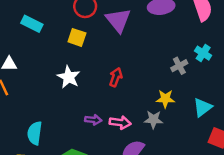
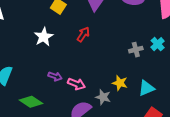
red arrow: (116, 77) -> (83, 34), moved
yellow star: (165, 99) -> (120, 83), moved
gray star: (153, 120) -> (103, 97), moved

